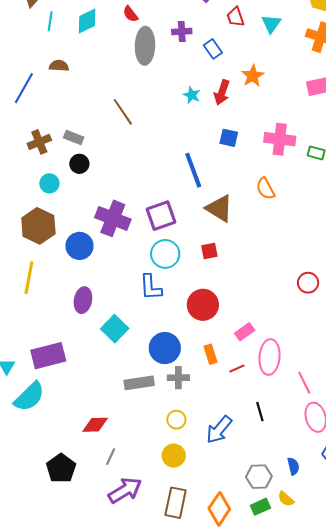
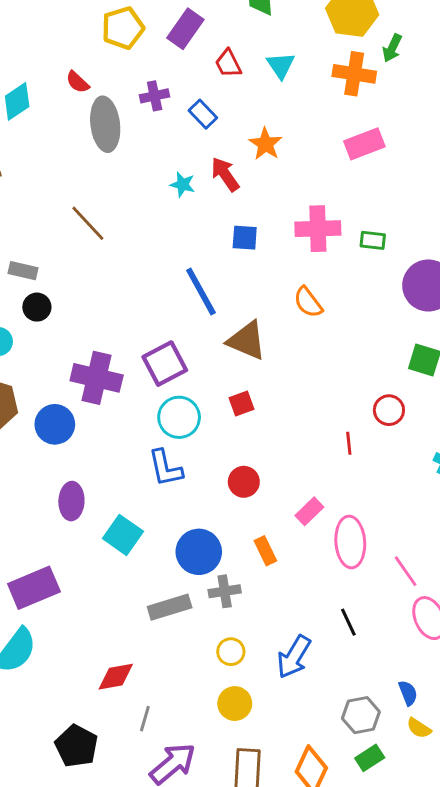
red arrow: (222, 92) -> (225, 174), turned 135
red circle: (308, 283) -> (389, 410), moved
red circle: (203, 305) -> (244, 482), size x0.7
red line: (237, 368) -> (349, 443), moved, turned -63
yellow semicircle: (286, 499) -> (419, 728), moved

